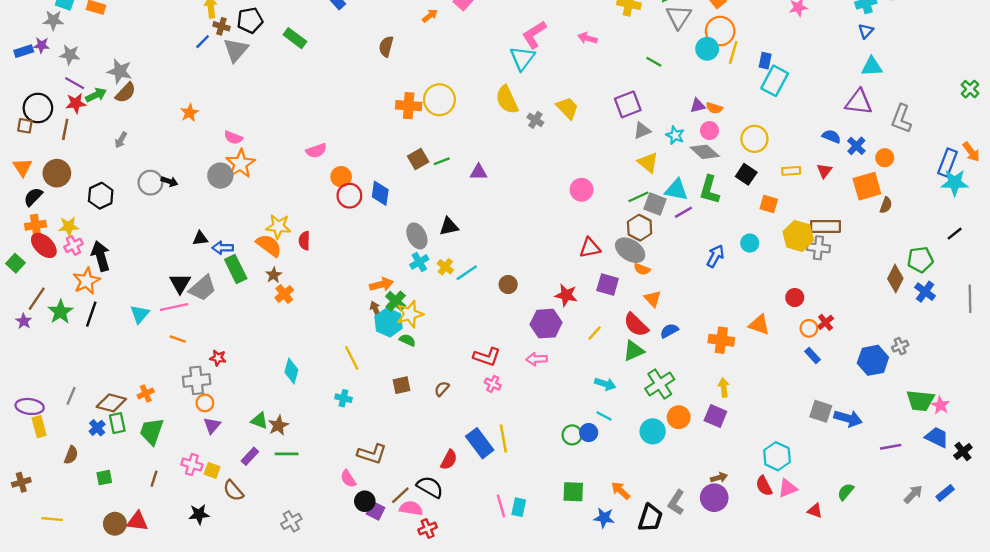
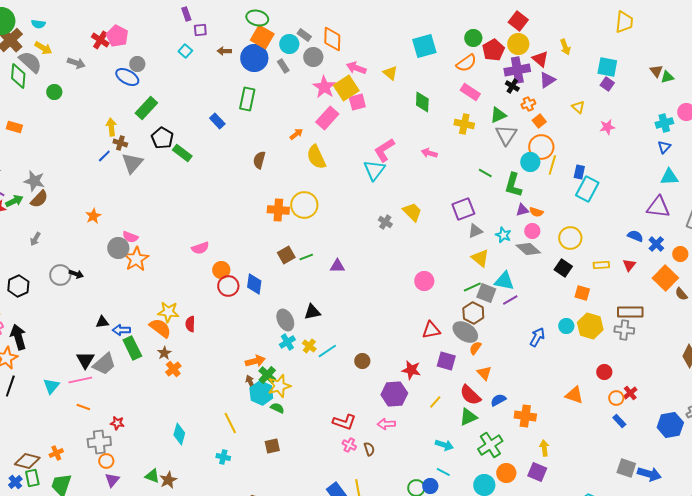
black pentagon: (250, 20) -> (162, 138), moved, turned -30
yellow semicircle: (507, 100) -> (316, 157), moved
gray circle: (220, 176) -> (118, 248), moved
orange square: (867, 186) -> (665, 278), turned -30
green L-shape: (709, 190) -> (513, 185), moved
brown semicircle: (886, 205) -> (681, 294), turned 120
yellow hexagon: (798, 236) -> (590, 326), moved
orange semicircle: (642, 269) -> (475, 348), turned 104
orange cross: (721, 340) -> (525, 416), moved
brown semicircle: (442, 389) -> (369, 449), moved, turned 120

